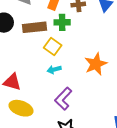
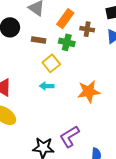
brown rectangle: (34, 27) -> (39, 40), size x0.6
purple L-shape: (63, 99) -> (69, 136), moved

